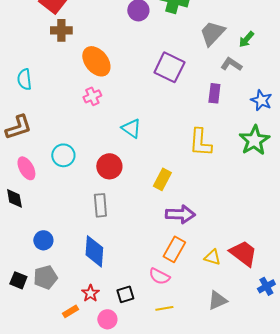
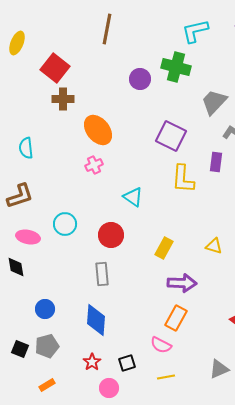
yellow L-shape: (200, 142) -> (183, 179), moved
pink ellipse: (26, 168) -> (28, 237), turned -50
yellow triangle: (212, 257) -> (214, 246), moved
orange rectangle: (70, 311) -> (47, 385), moved

